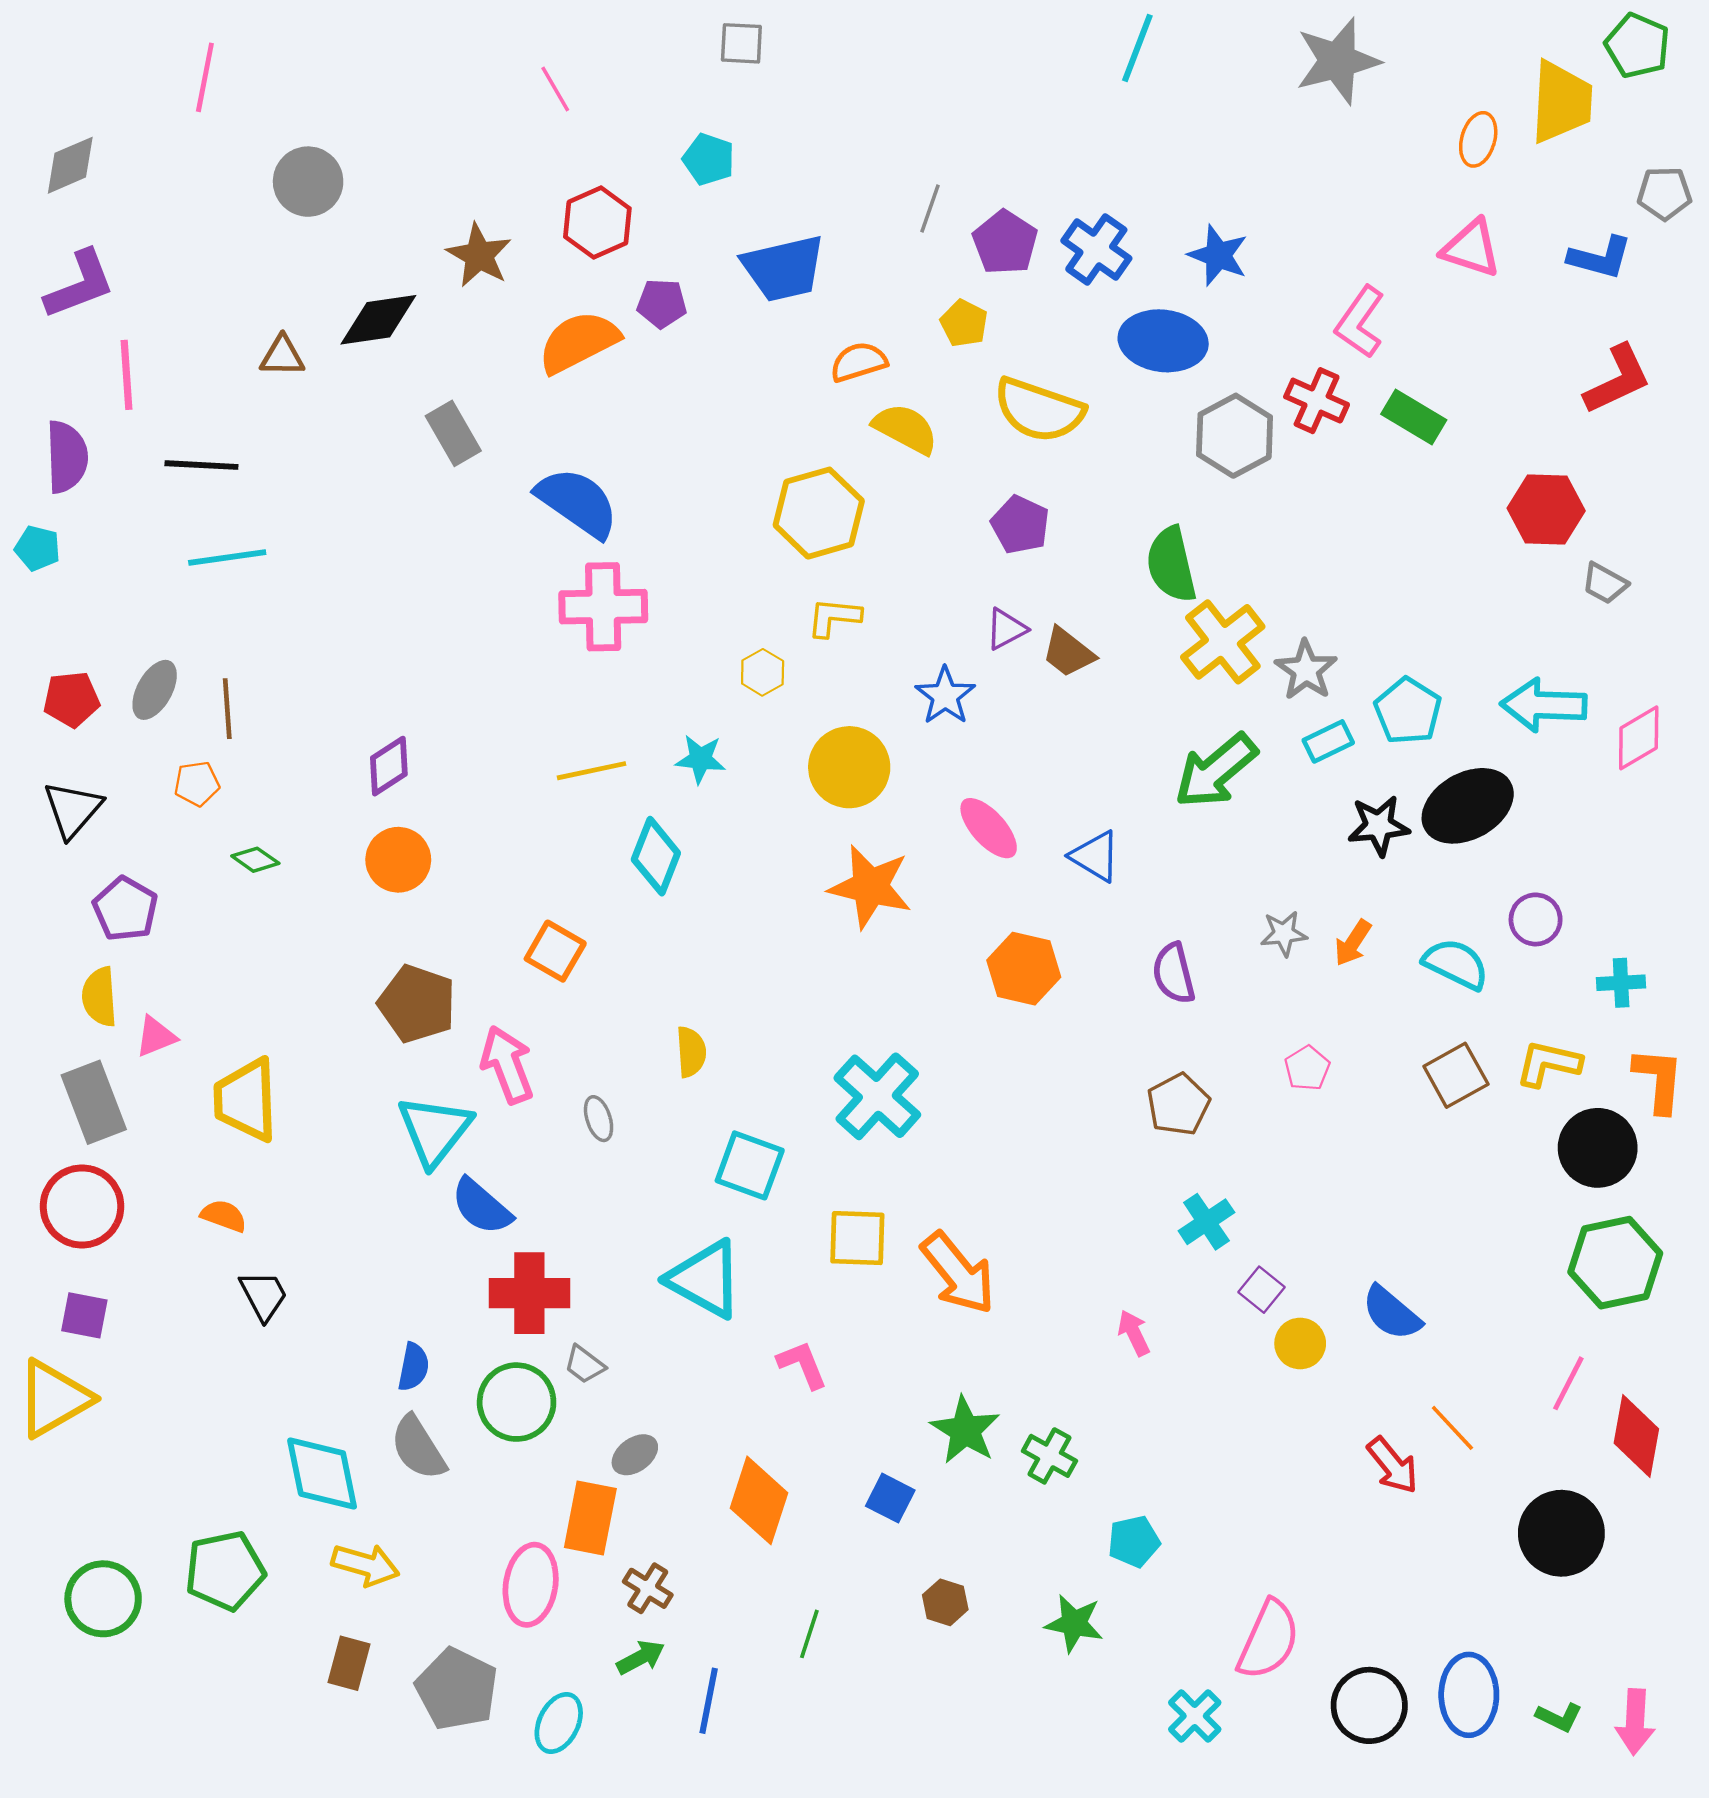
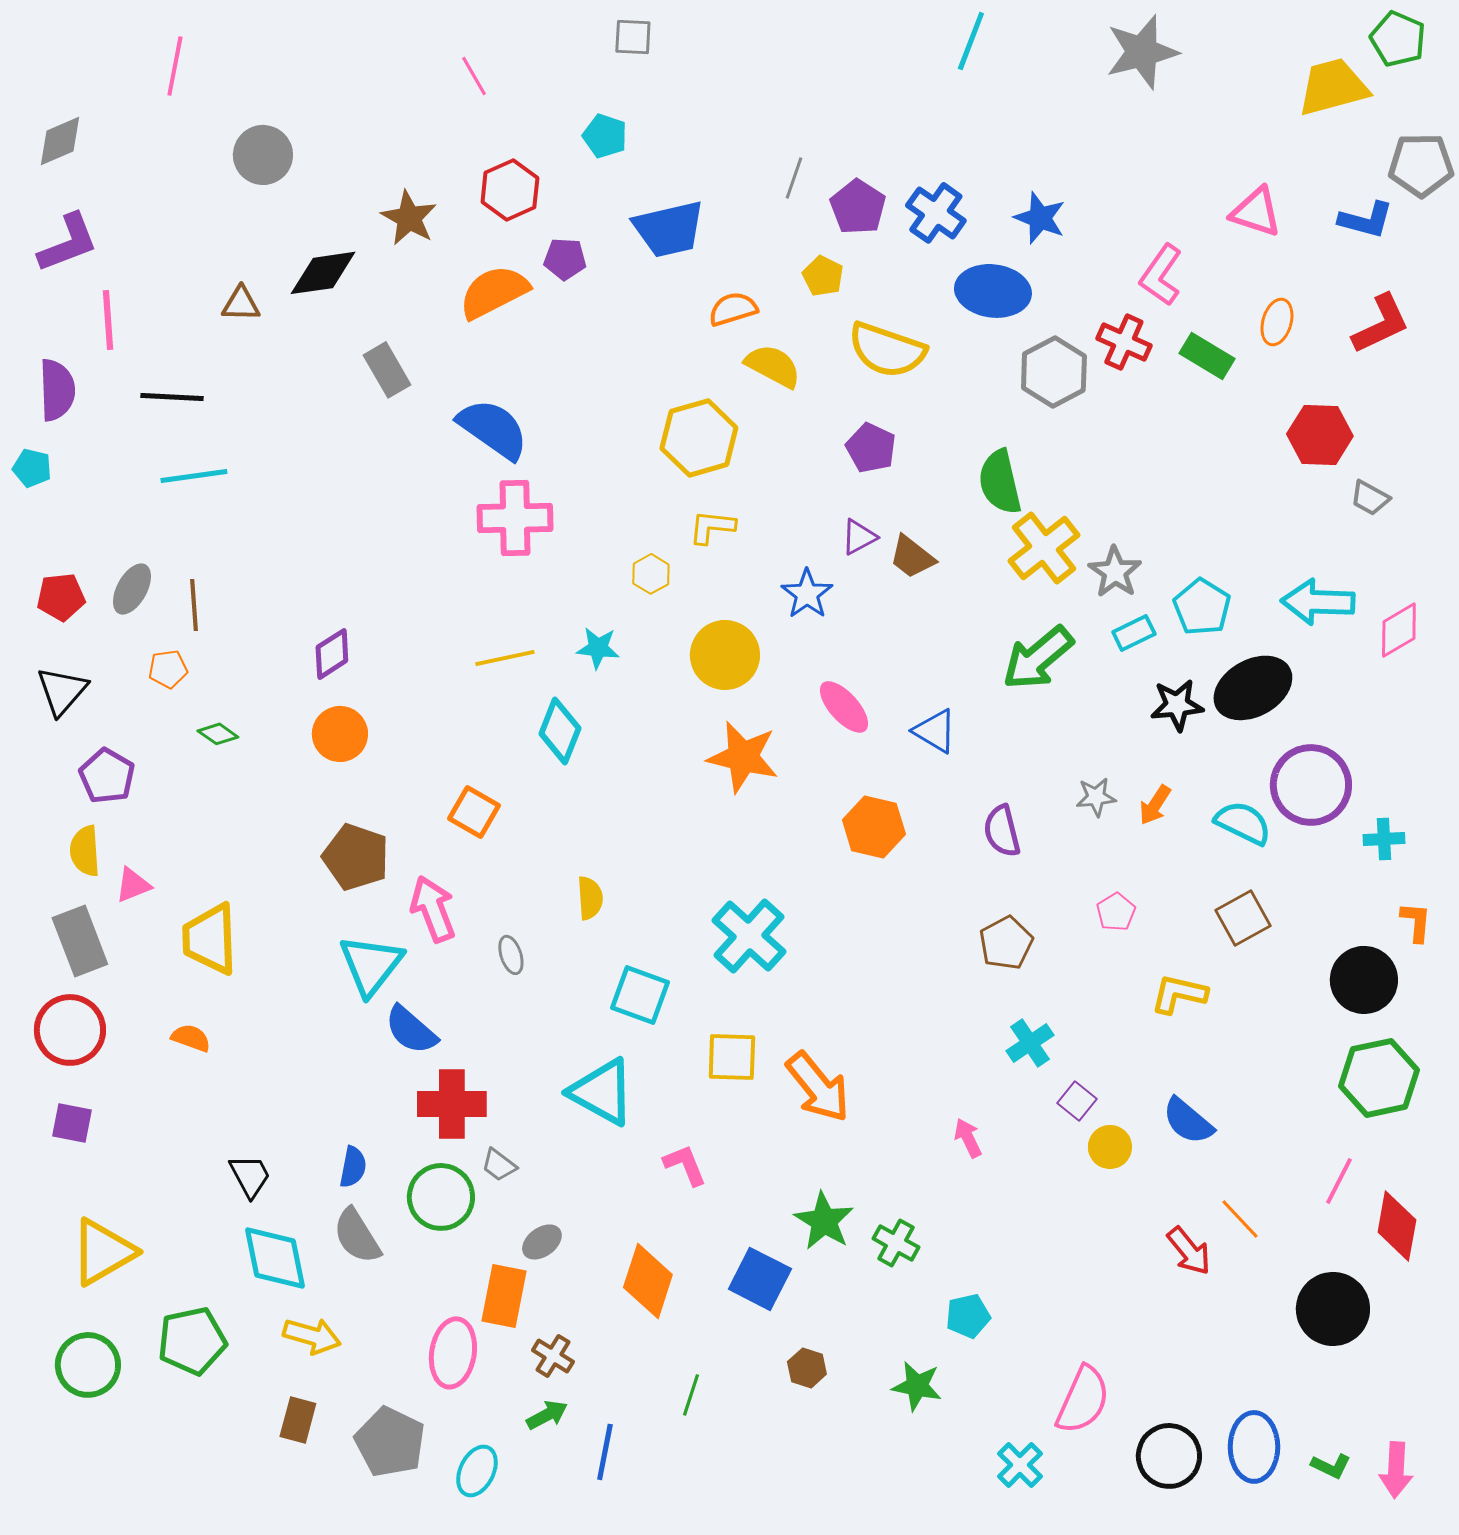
yellow trapezoid: (1561, 102) -> (1333, 87), turned -108
orange ellipse: (1478, 139) -> (1277, 322), moved
gray pentagon: (1664, 193) -> (1421, 165), size x1.4
purple circle: (1536, 919) -> (1311, 785), size x1.8
yellow L-shape: (1548, 1064) -> (1179, 994), moved
orange L-shape: (1659, 1080) -> (1416, 922), size x0.7
black trapezoid: (264, 1295) -> (250, 1176), moved
yellow triangle: (54, 1399) -> (103, 1252), moved
blue square: (890, 1498) -> (760, 1279), size x1.5

